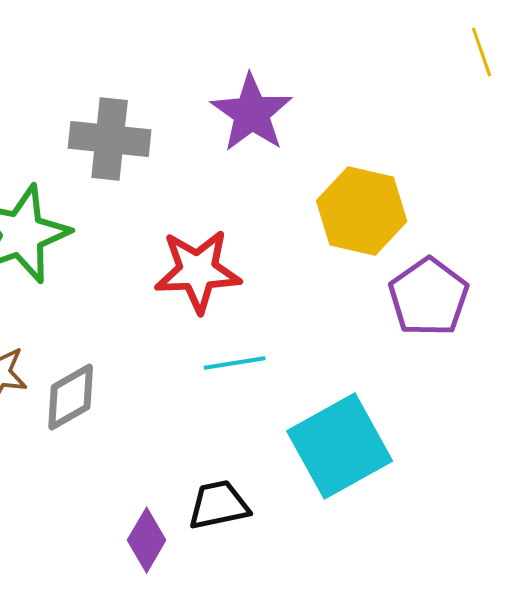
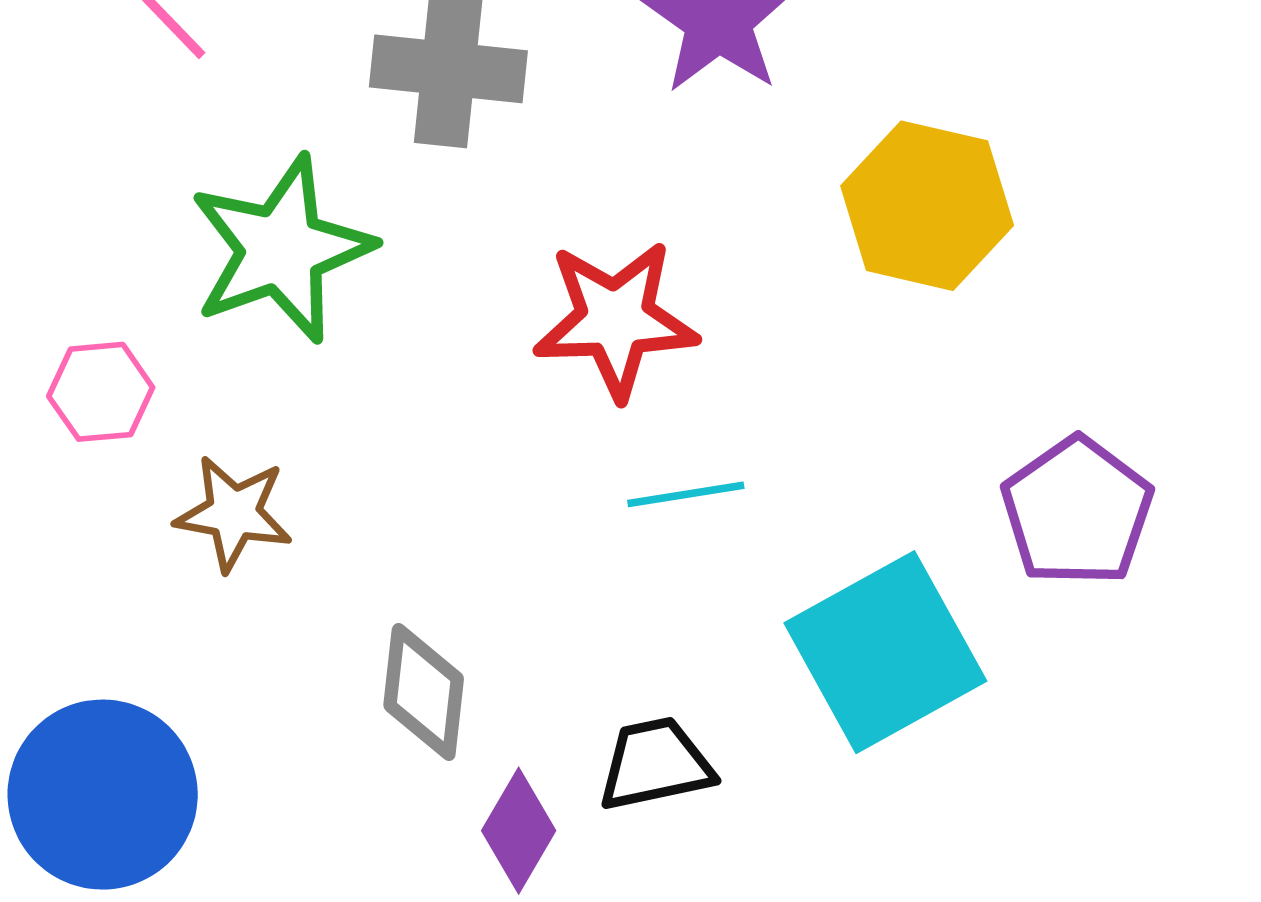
purple pentagon: (429, 297) -> (1077, 511), moved
gray diamond: (71, 397) -> (424, 692), moved, turned -54

